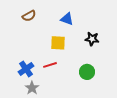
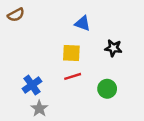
brown semicircle: (29, 16) -> (16, 15), moved
red line: (50, 65) -> (73, 76), moved

